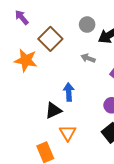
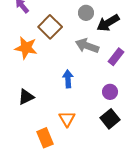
gray arrow: (88, 58) -> (87, 46), size x1.6
black triangle: (53, 110) -> (26, 97), moved

